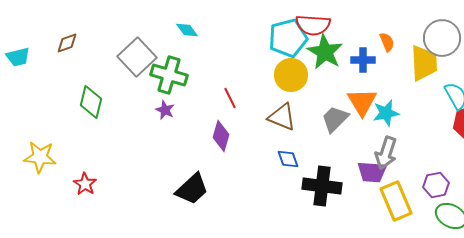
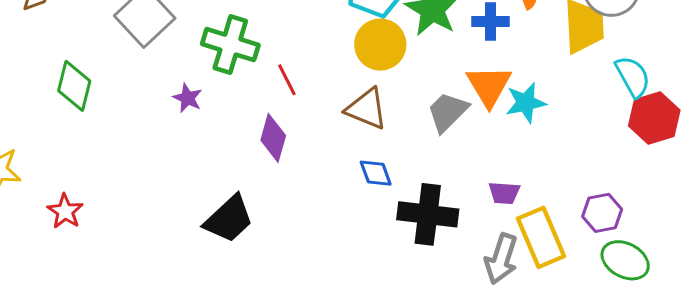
green cross: (169, 75) -> (230, 45), moved
gray arrow: (386, 153) -> (501, 259), moved
purple trapezoid: (372, 172) -> (504, 193), size x0.7

